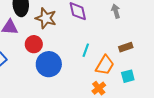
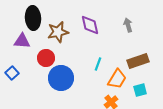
brown star: (46, 18) -> (58, 32), turned -30
brown rectangle: (126, 47) -> (138, 61), size x1.5

